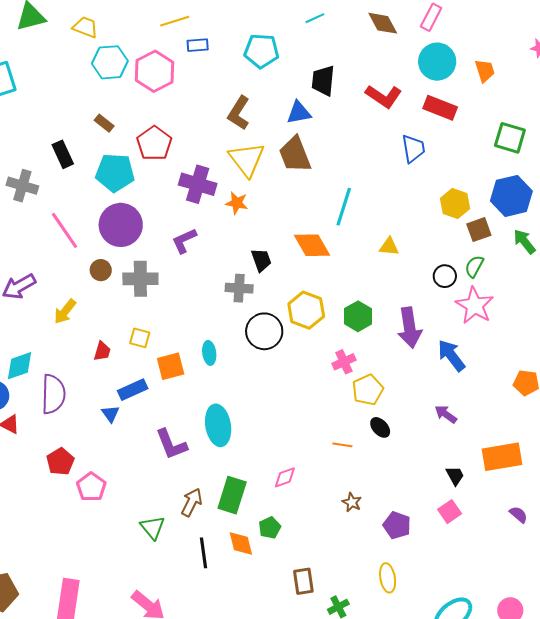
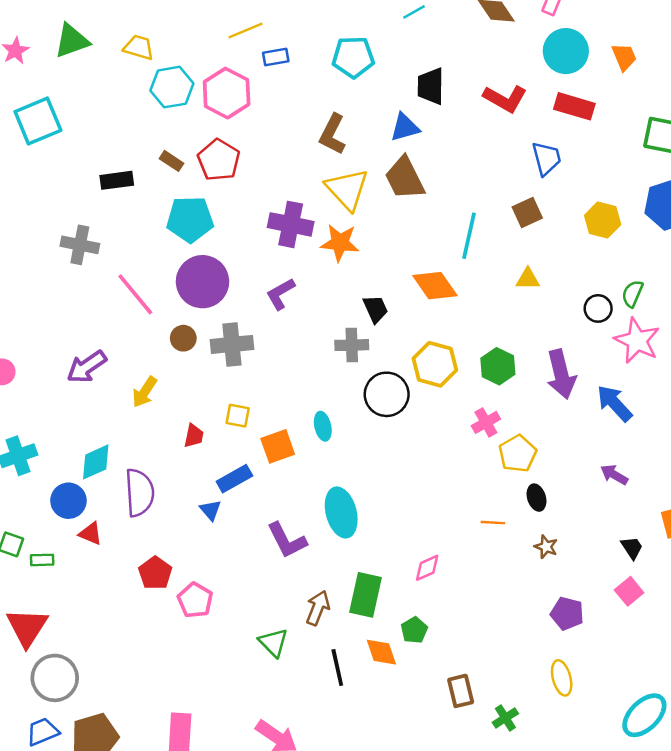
red pentagon: (154, 143) -> (219, 160), moved
black rectangle: (63, 154) -> (117, 180), moved, turned -68
orange star: (237, 203) -> (340, 243), size x1.4
brown square: (479, 230) -> (527, 212), moved
black ellipse: (380, 427) -> (537, 498), turned 30
brown star: (352, 502) -> (546, 547), moved

